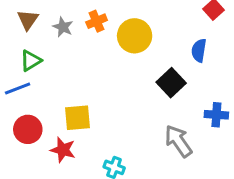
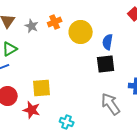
blue semicircle: (199, 50) -> (108, 42), moved
black square: (171, 83) -> (106, 64), turned 36

